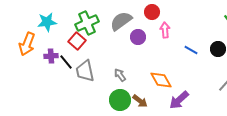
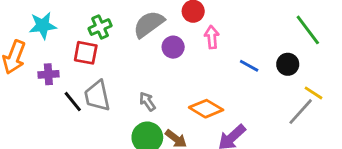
green cross: (87, 23) -> (100, 27), size x0.7
red square: (77, 41) -> (86, 53), turned -30
black line: (66, 62) -> (73, 102), moved
orange diamond: (161, 80) -> (206, 109), turned -30

